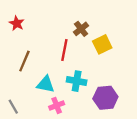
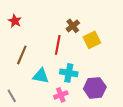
pink cross: (57, 105) -> (61, 95), moved

